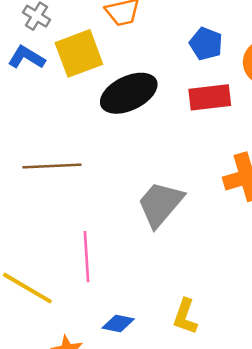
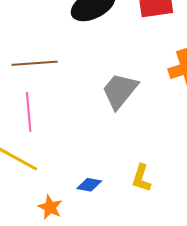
pink line: (86, 257) -> (29, 112), moved

